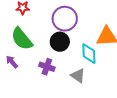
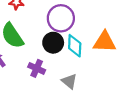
cyan diamond: (89, 54) -> (75, 46), moved

